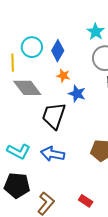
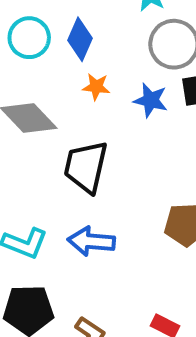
blue star: (77, 94) -> (151, 100), moved

